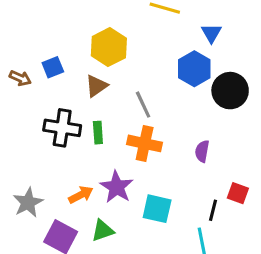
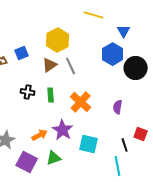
gray line: (143, 105) -> (71, 66), moved
black cross: (62, 128) -> (28, 92), size x0.6
orange cross: (145, 143) -> (81, 102), turned 30
black line: (213, 210) -> (125, 145), turned -32

